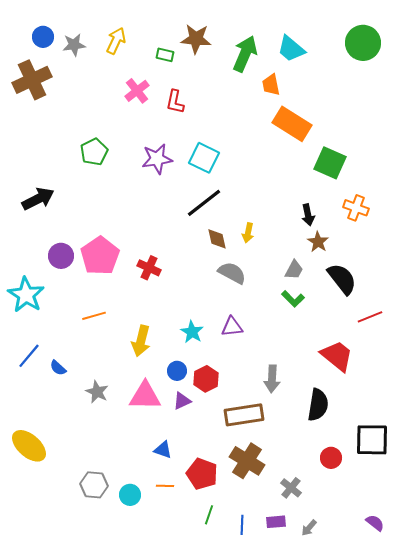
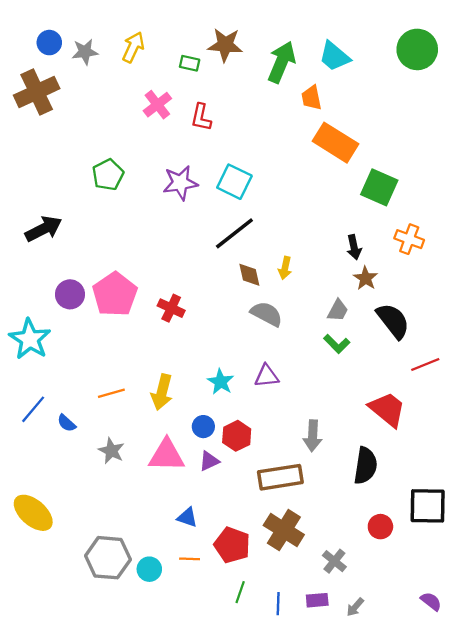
orange line: (94, 316) -> (111, 393), moved
gray hexagon: (94, 485) -> (108, 558), size x1.4

